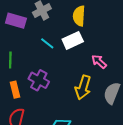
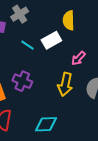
yellow semicircle: (79, 16) -> (69, 20), moved
pink arrow: (99, 62) -> (78, 58), turned -84

